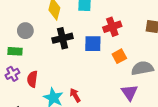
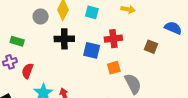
gray circle: (25, 31) -> (41, 16), moved
gray semicircle: (142, 68) -> (133, 84), turned 60

